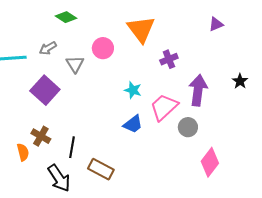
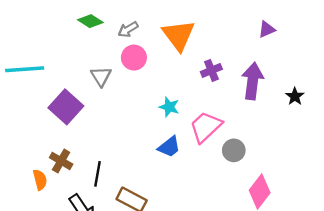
gray arrow: (48, 48) -> (128, 29), moved
purple arrow: (198, 90) -> (253, 81), moved

